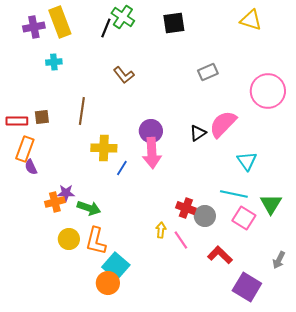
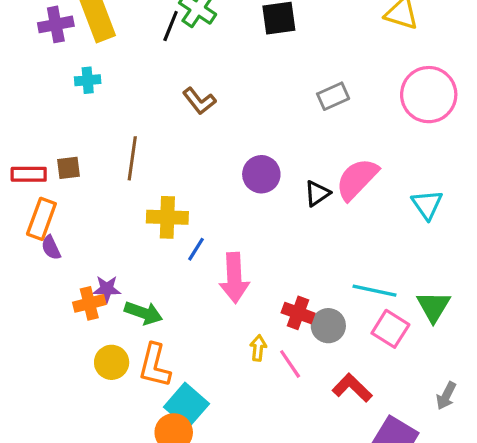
pink circle: (268, 91) -> (429, 95), moved
purple circle: (151, 131) -> (261, 174), moved
pink arrow: (152, 153) -> (234, 278), moved
cyan triangle: (247, 161) -> (427, 205), moved

